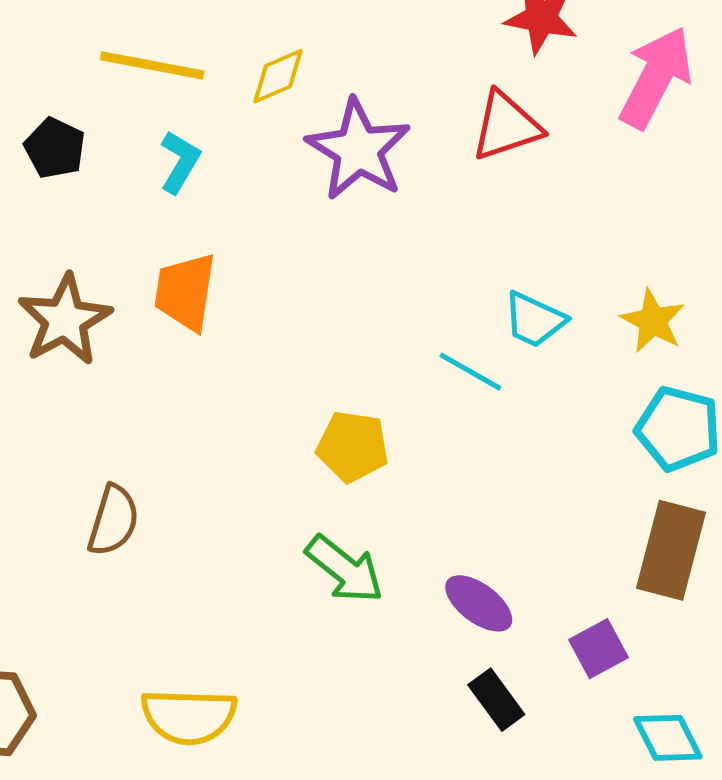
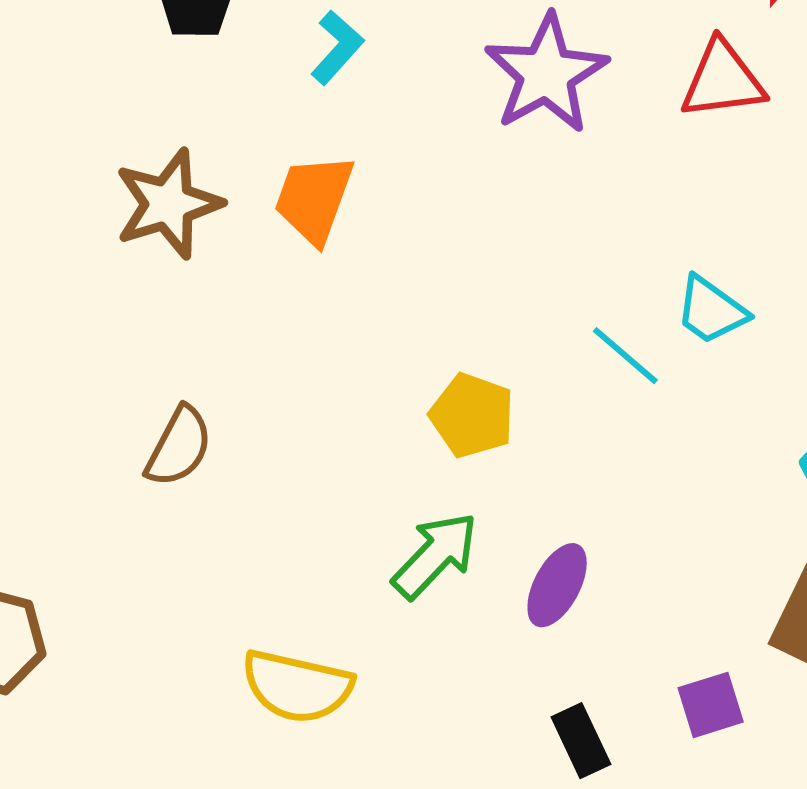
green arrow: (345, 569) -> (435, 555), turned -96
purple ellipse: (479, 603) -> (557, 585), moved, turned 70
yellow semicircle: (189, 716) -> (297, 686), moved

